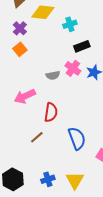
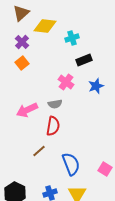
pink cross: (73, 68) -> (66, 82), moved
gray semicircle: (53, 75) -> (55, 104), moved
blue semicircle: (77, 138) -> (71, 164), moved

